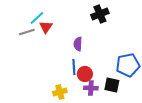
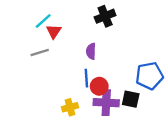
black cross: (100, 14) -> (105, 16), moved
gray line: (27, 32) -> (40, 52), moved
purple cross: (91, 88) -> (106, 103), size x1.5

